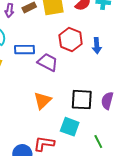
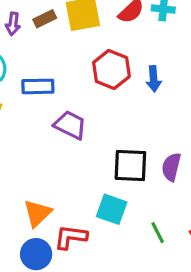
purple trapezoid: (48, 62) -> (70, 125), moved
orange triangle: (42, 100) -> (37, 213), moved

